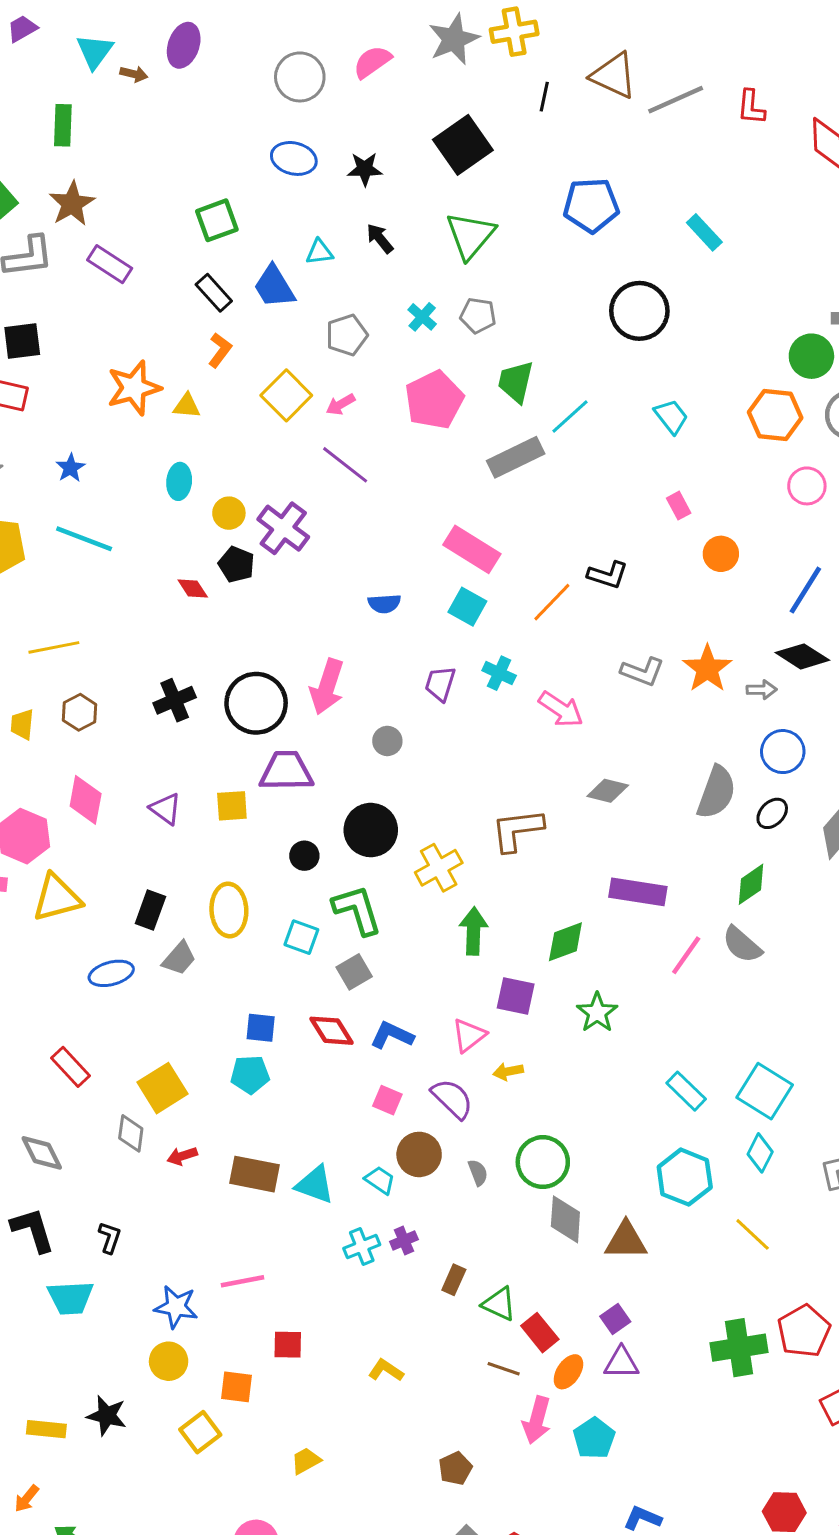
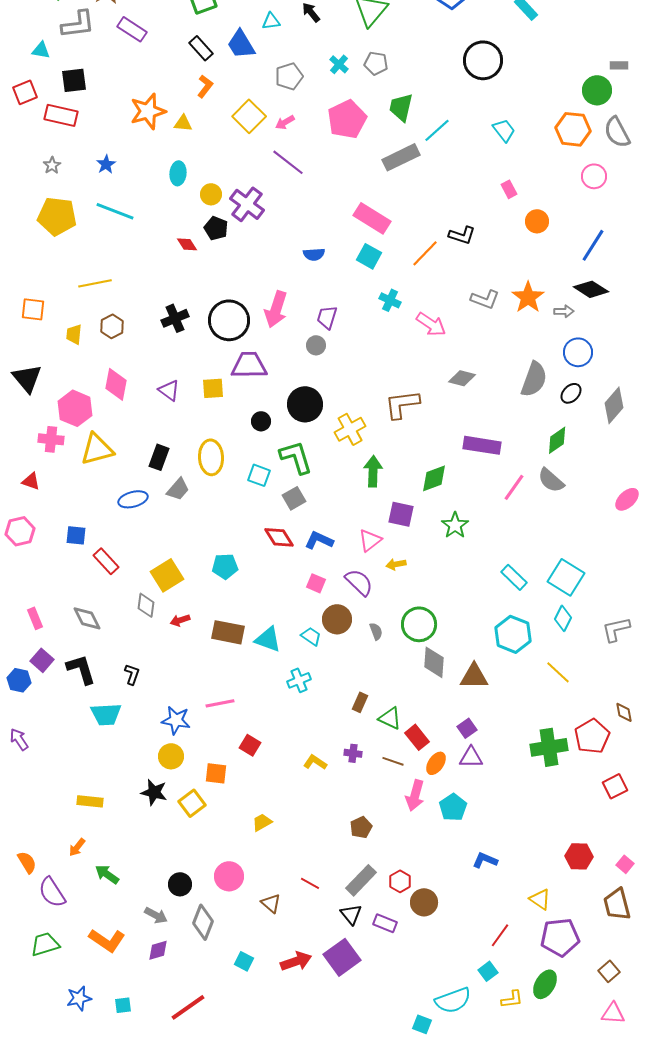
purple trapezoid: (440, 684) -> (327, 317), moved
blue square: (261, 1028) -> (76, 535), moved
purple cross: (404, 1240) -> (353, 753), moved, turned 30
red square: (288, 1345) -> (250, 745), turned 30
black star: (107, 1416) -> (154, 792), moved

